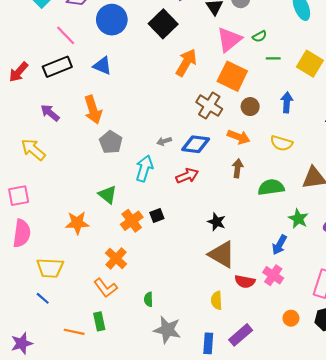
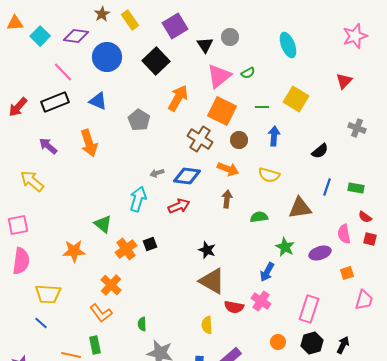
green line: (273, 58) -> (262, 107), moved
gray pentagon: (111, 142) -> (139, 120), moved
green semicircle: (271, 187) -> (259, 217), size x0.7

